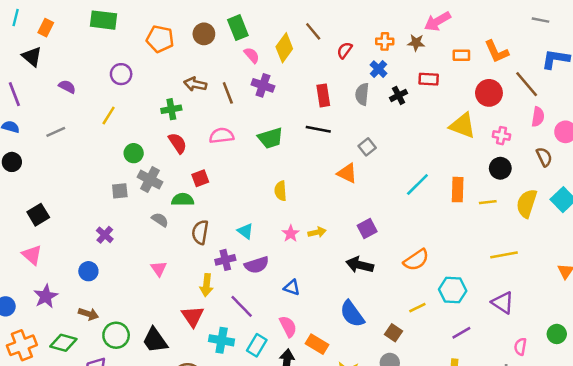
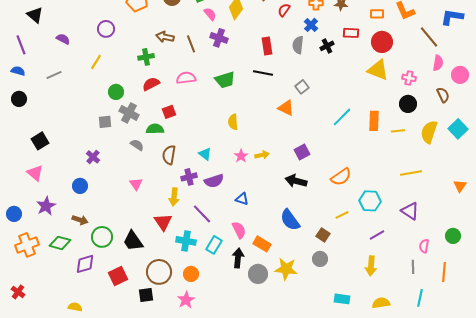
red circle: (489, 93) -> (382, 42), moved
red semicircle: (178, 143) -> (151, 84), turned -84

